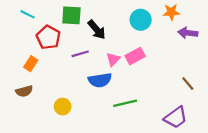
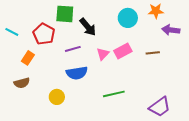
cyan line: (27, 14) -> (12, 32), moved
blue semicircle: (100, 80) -> (77, 73), moved
brown line: (188, 83) -> (153, 53), moved, turned -56

